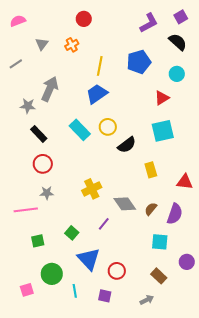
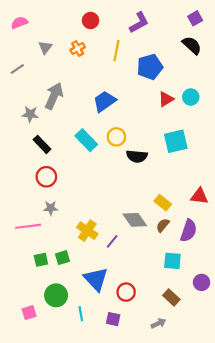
purple L-shape: (149, 23) -> (139, 23), moved
yellow line: (100, 66) -> (116, 51), moved
cyan circle: (177, 74) -> (191, 97), moved
red triangle: (162, 98) -> (166, 99), moved
black semicircle: (127, 145) -> (137, 156), turned 42
yellow rectangle: (151, 170) -> (163, 203), moved, turned -35
yellow cross: (92, 189) -> (87, 231), moved, turned -30
green square: (72, 233) -> (63, 258), moved, turned 32

